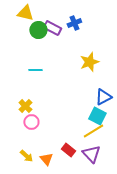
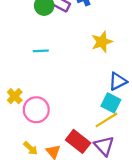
yellow cross: (25, 106) -> (15, 96), moved
pink circle: (31, 122) -> (36, 110), size x1.5
red rectangle: (68, 150) -> (78, 141), size x1.5

